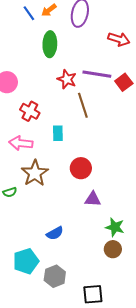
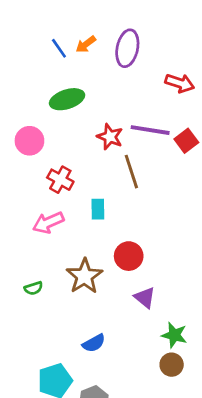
green ellipse: (50, 44) -> (67, 99), moved, turned 70
pink arrow: (21, 143) -> (48, 223), turned -30
brown star: (35, 173) -> (84, 276), moved
purple triangle: (93, 199) -> (145, 298), turned 36

